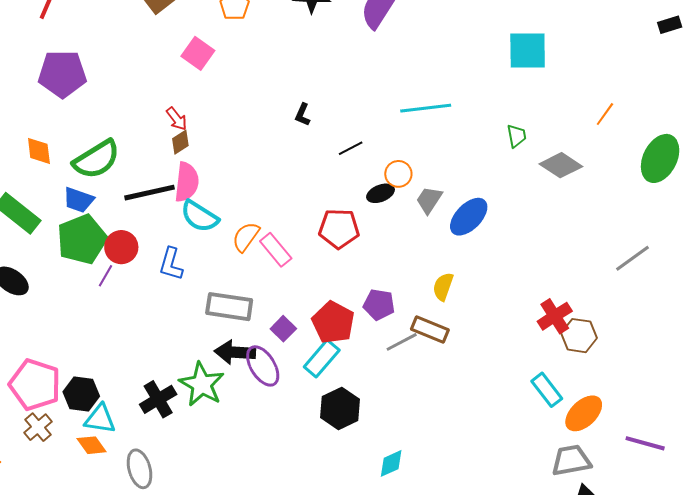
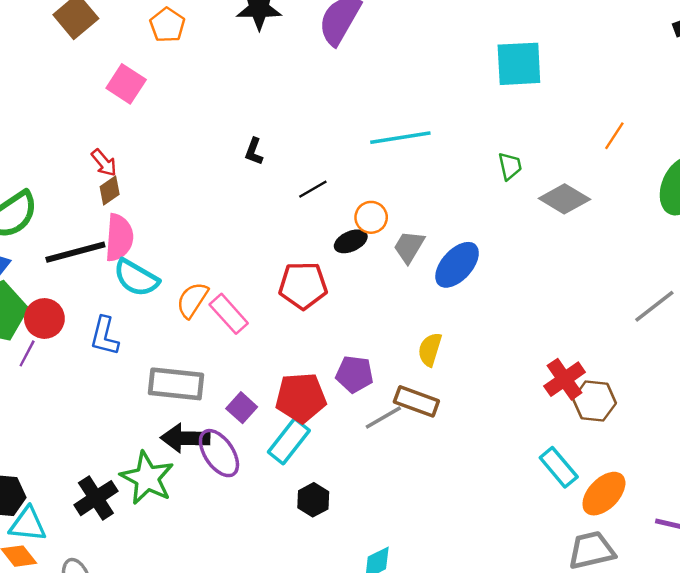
red pentagon: (333, 322) -> (301, 398), turned -30
black hexagon: (340, 408) -> (313, 500), size x0.7

